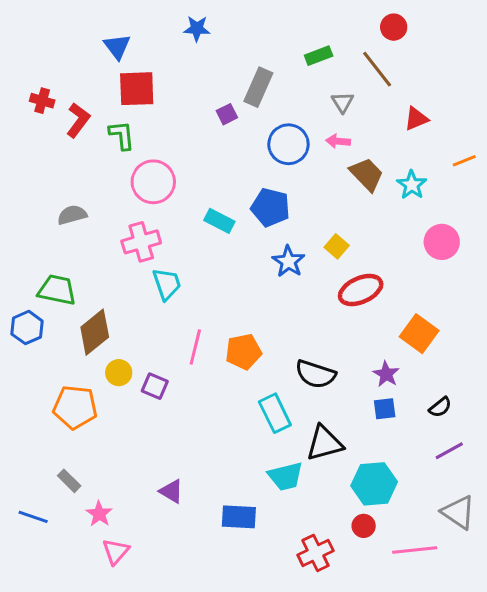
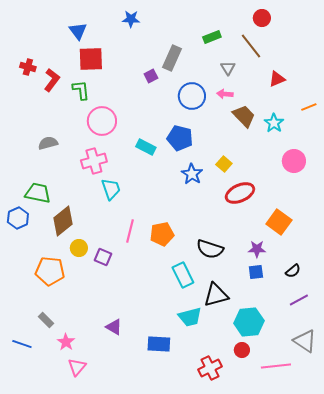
purple star: (386, 374) -> (257, 249), turned -30

